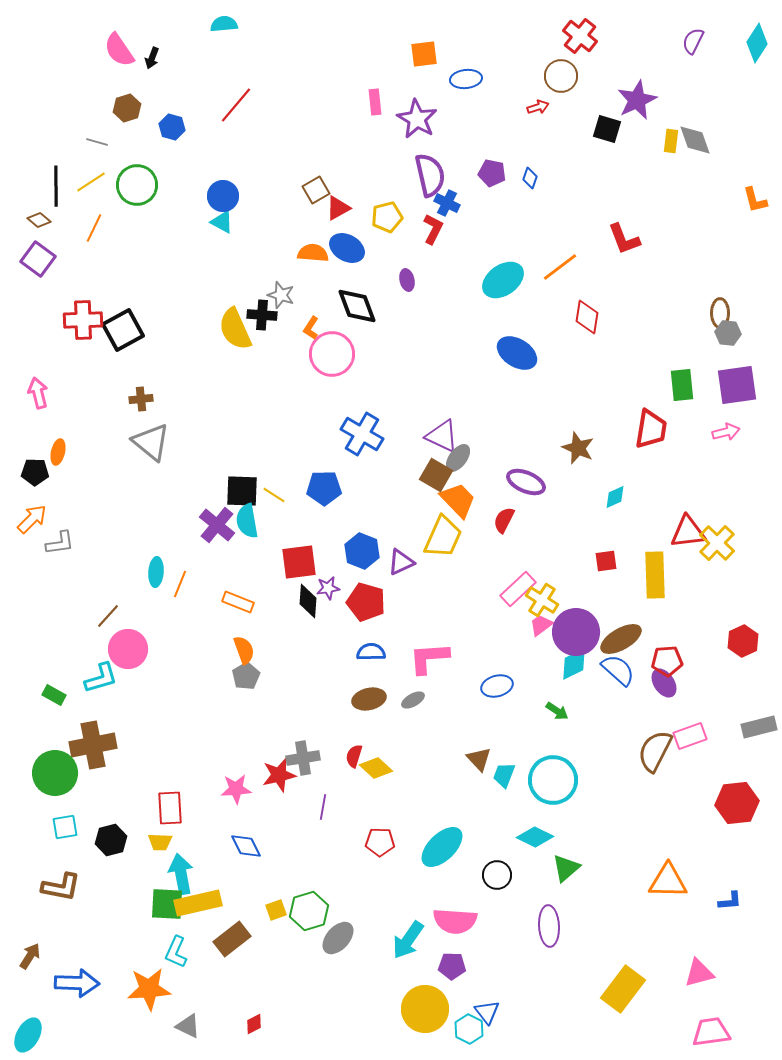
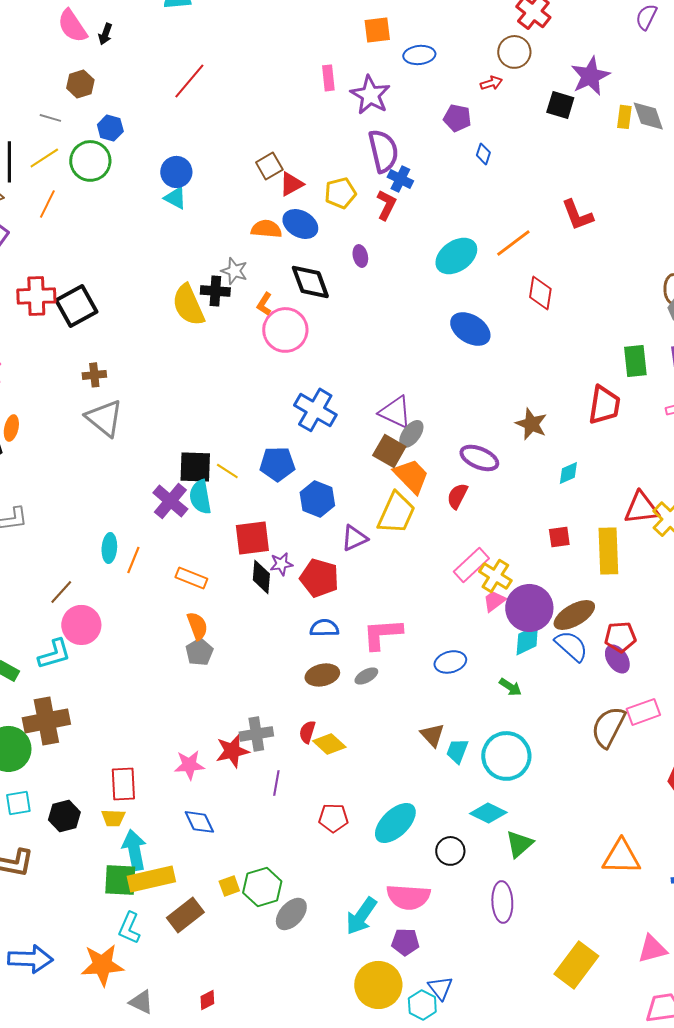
blue hexagon: (172, 127) -> (110, 128), moved
purple pentagon: (492, 173) -> (457, 118), moved
blue hexagon: (362, 551) -> (317, 499), moved

